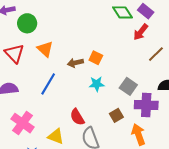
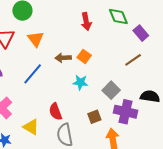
purple rectangle: (146, 11) -> (141, 33), moved
red arrow: (141, 32) -> (86, 21), moved, turned -60
brown line: (156, 54) -> (133, 60), moved

